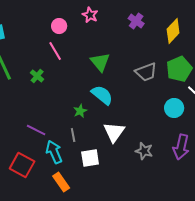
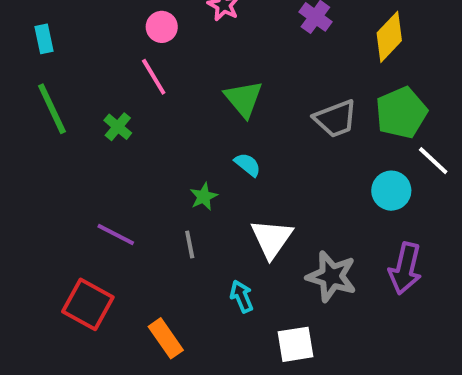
cyan semicircle: (102, 95) -> (248, 165), size x0.6
gray star: (144, 151) -> (331, 276), size x1.4
cyan arrow: (54, 152) -> (242, 296), moved, size x0.7
white square: (90, 158) -> (295, 344), moved

